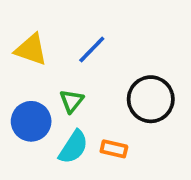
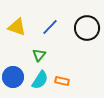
black circle: (151, 99) -> (87, 28), moved
blue circle: (31, 121) -> (13, 77), moved

